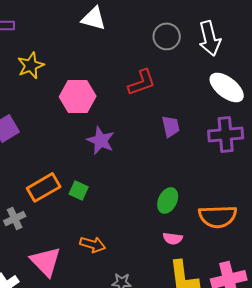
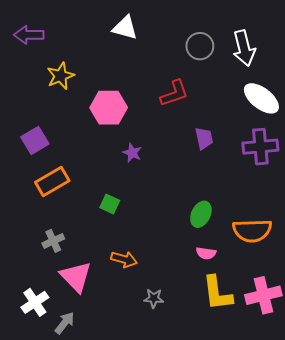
purple star: (101, 140) -> (132, 153), size x0.7
orange rectangle: (44, 187) -> (52, 181), moved
gray cross: (15, 218) -> (53, 241), moved

